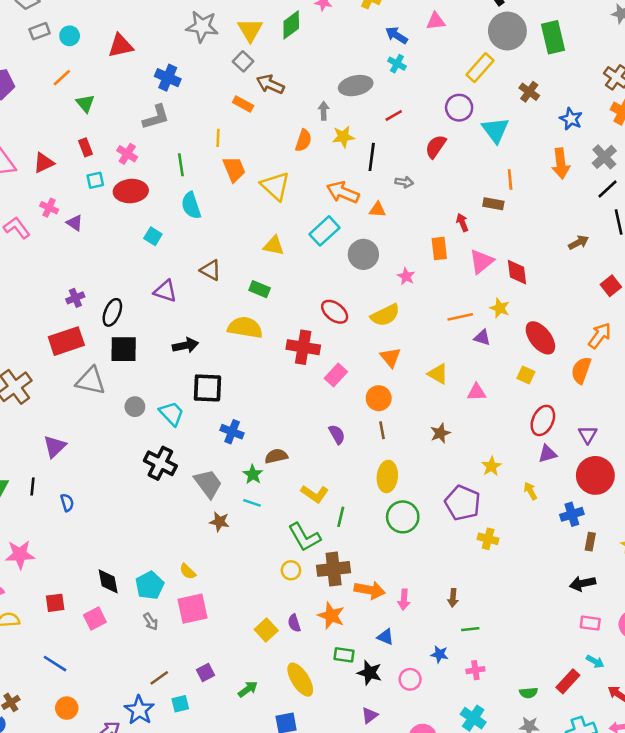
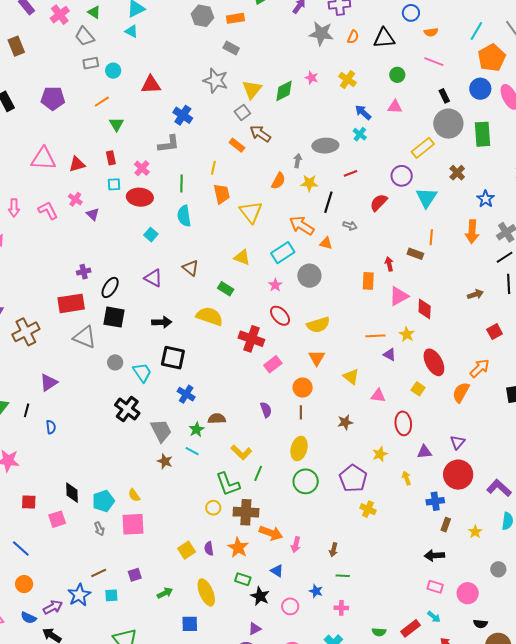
pink star: (406, 276) -> (275, 285), moved
red ellipse: (543, 420) -> (403, 423), moved, turned -40

